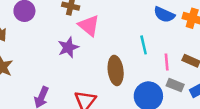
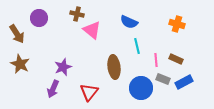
blue semicircle: (164, 15) -> (129, 22), moved
purple star: (68, 47) -> (63, 67), moved

